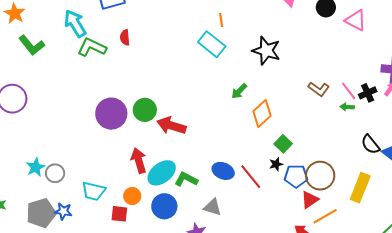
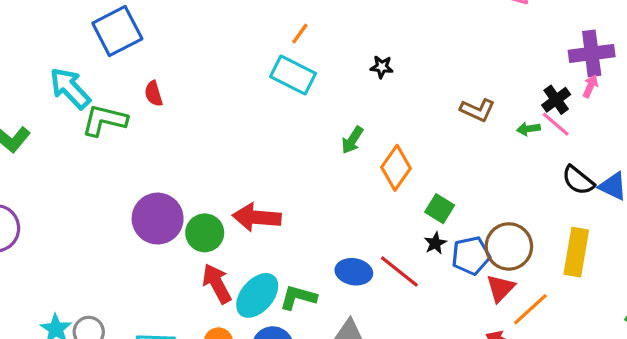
orange line: (221, 20) -> (300, 34), turned 56
black star: (266, 51) -> (382, 67), size x0.5
pink line: (349, 91) -> (556, 124), moved
green circle: (145, 110) -> (205, 233), moved

